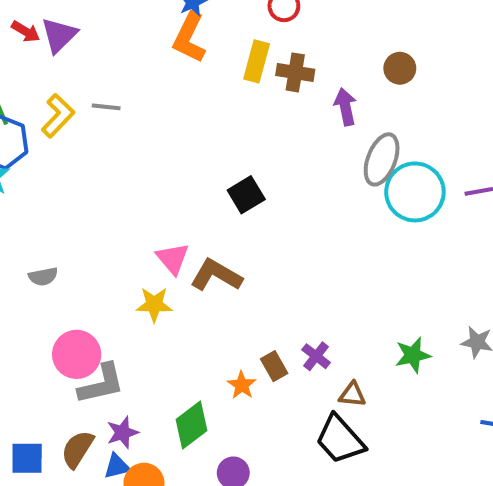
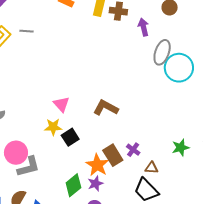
black square: (246, 195) -> (70, 137), moved
brown L-shape: (216, 275) -> (106, 108), moved
brown rectangle: (274, 366) -> (113, 155), size x1.5
orange star: (242, 385) -> (97, 165), size x1.6
purple star: (122, 433) -> (95, 184), moved

